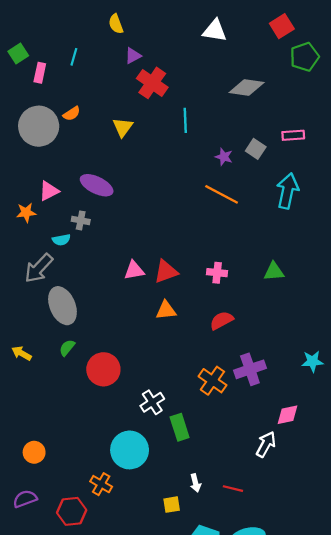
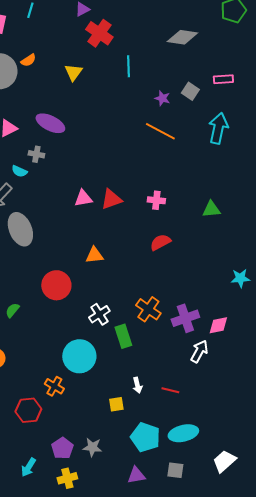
cyan semicircle: (61, 240) -> (19, 171), turned 35
green triangle: (274, 272) -> (211, 209), moved
orange triangle: (166, 310) -> (94, 255), moved
green semicircle: (67, 348) -> (12, 310), moved
purple cross: (250, 369) -> (185, 318), moved
orange cross: (212, 381) -> (148, 309), moved

